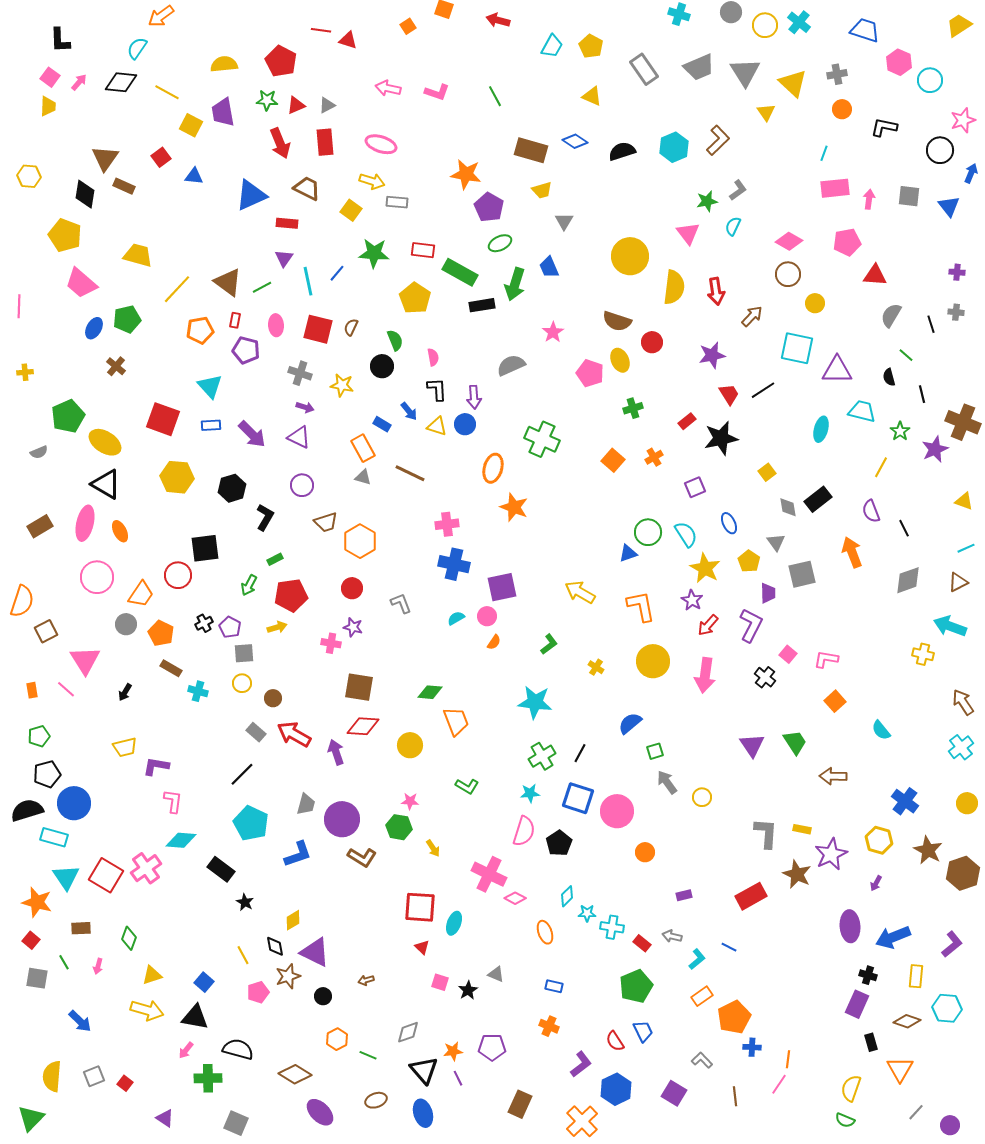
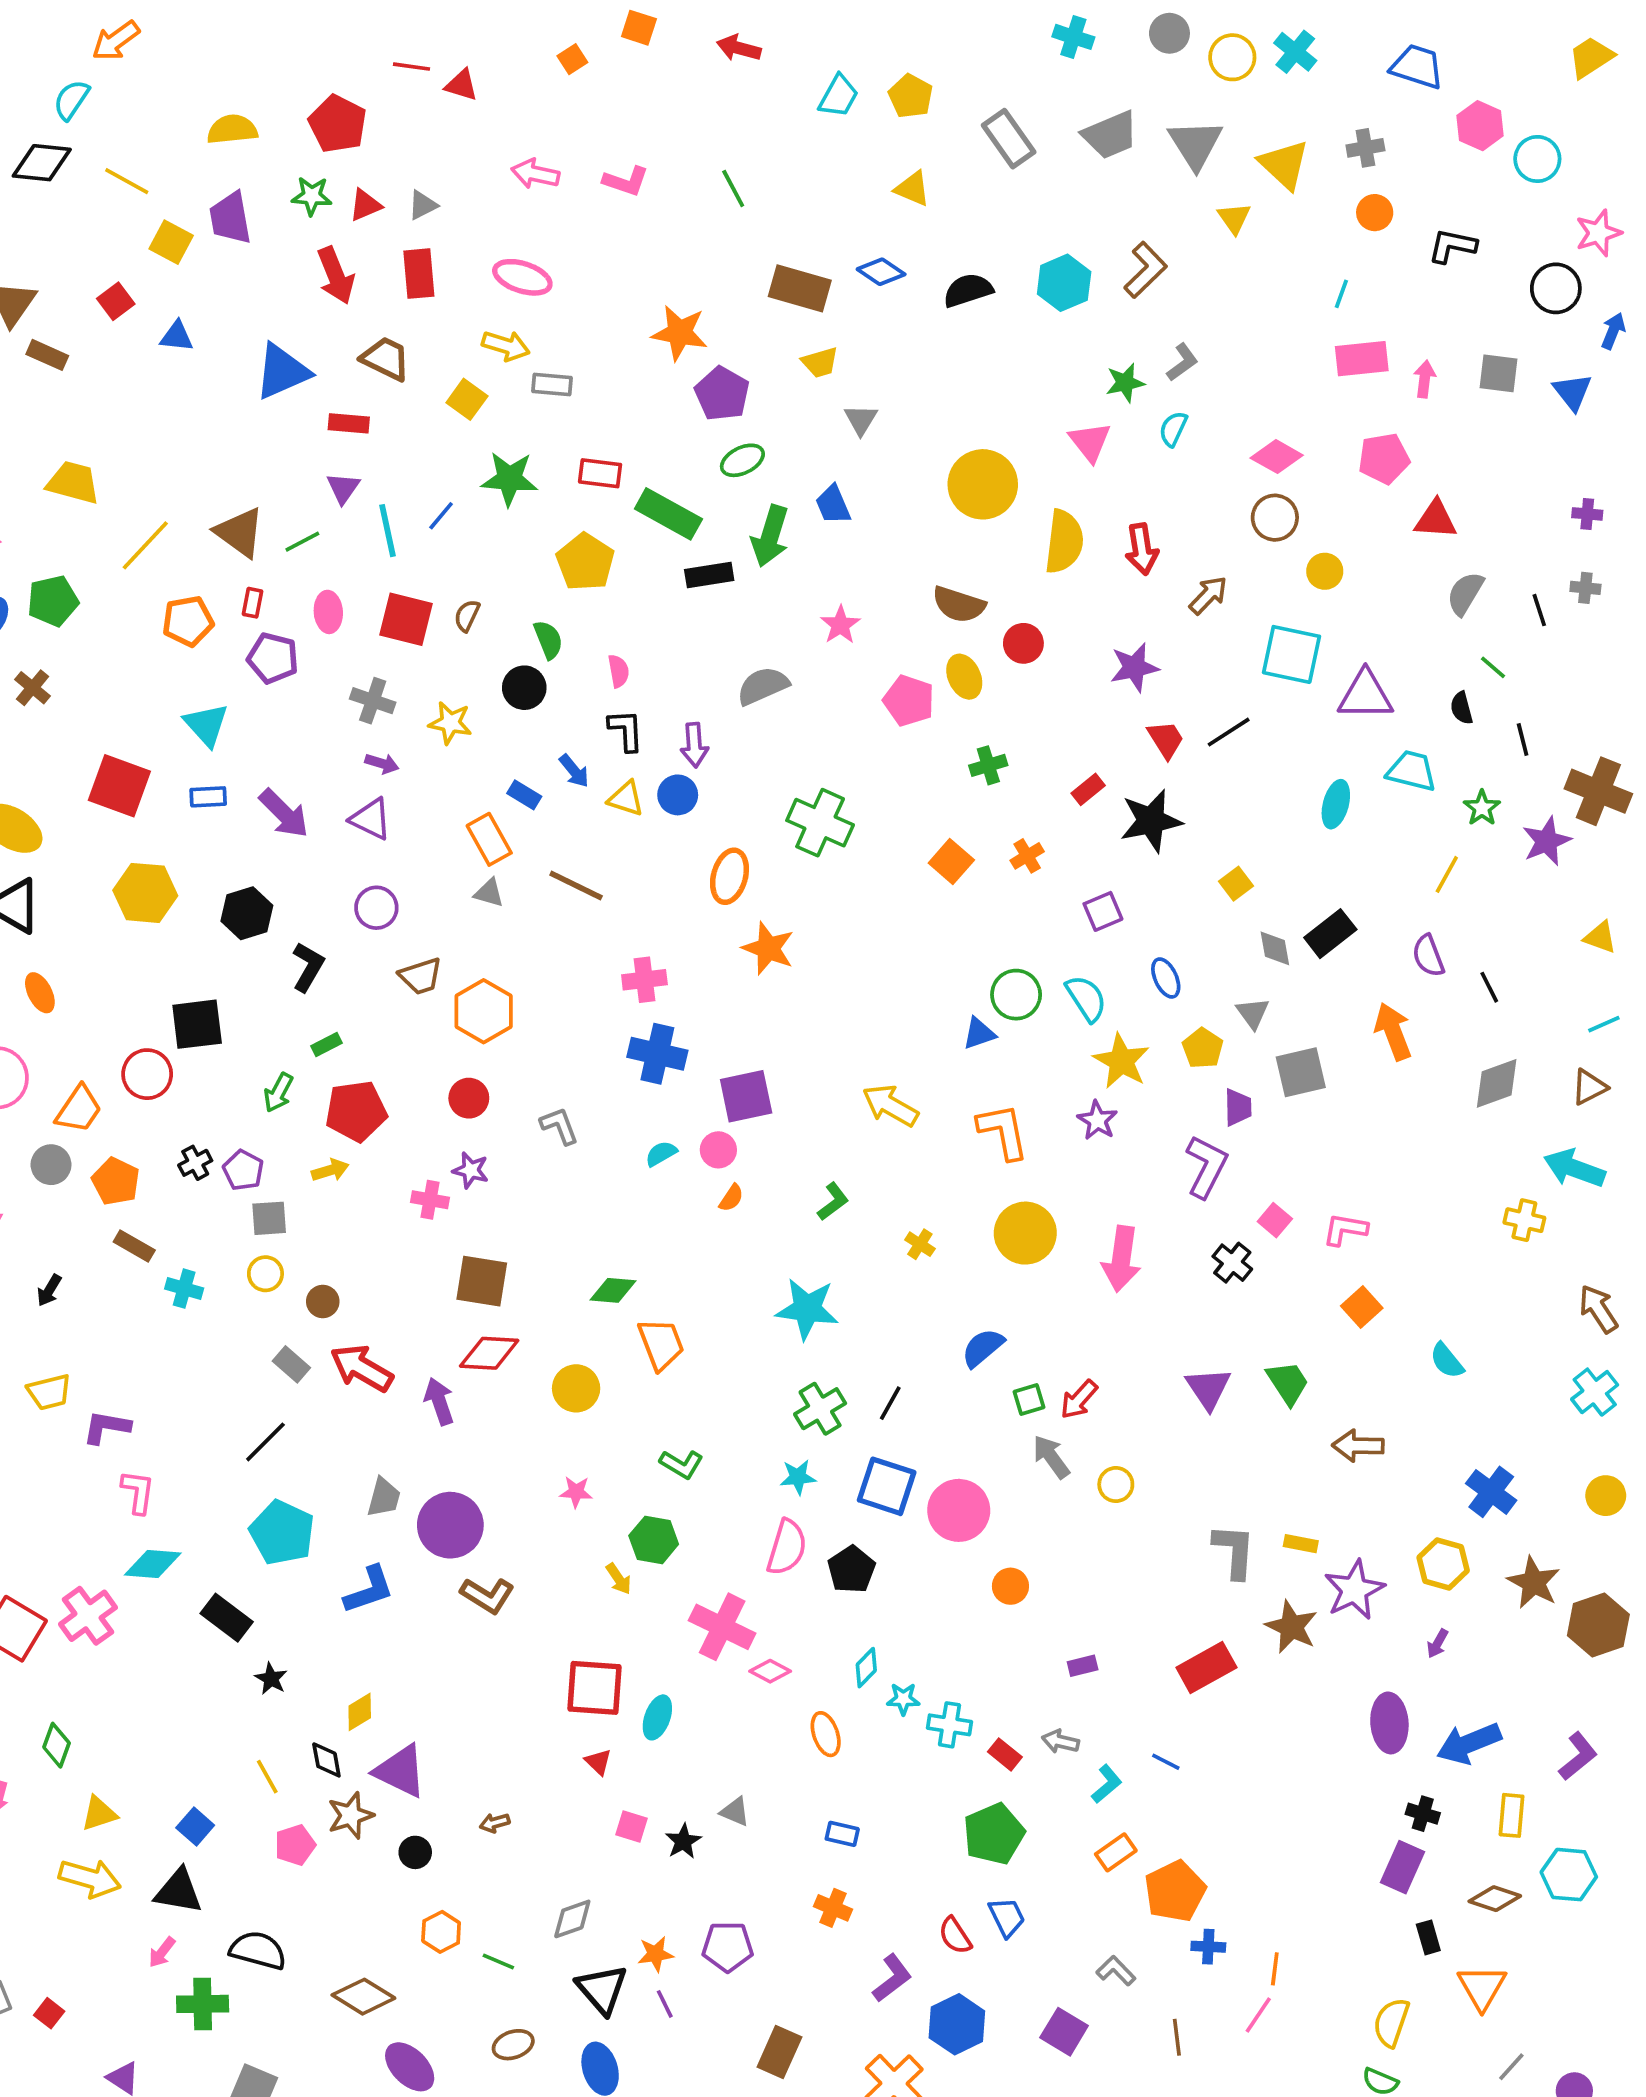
red arrow: (708, 625) -> (1079, 1399), moved
green hexagon: (399, 827) -> (654, 1540), moved

